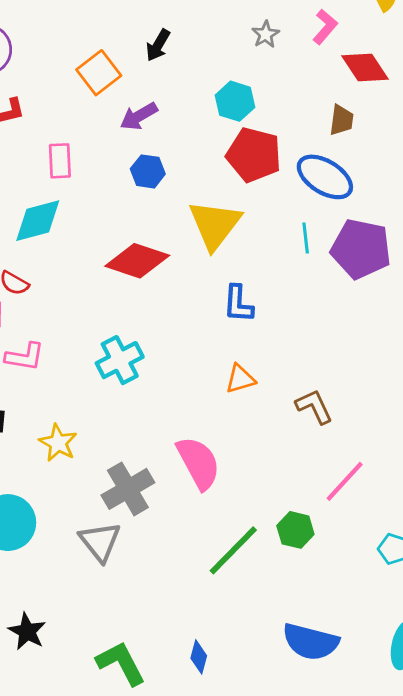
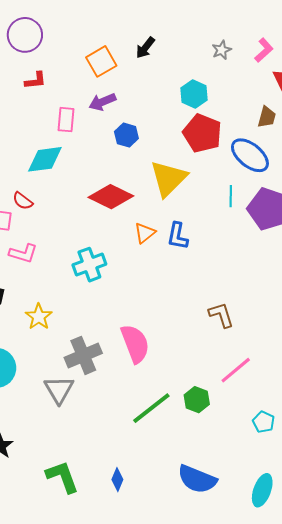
purple arrow: (139, 116) -> (102, 102), moved
orange triangle: (240, 379) -> (145, 233), moved, turned -30

